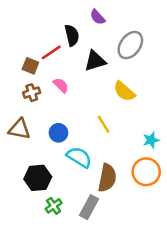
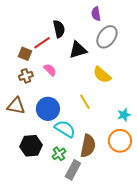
purple semicircle: (97, 17) -> (96, 14), moved, turned 32
blue circle: (58, 133) -> (48, 109), size x1.5
green cross: (54, 206) -> (59, 154), moved

